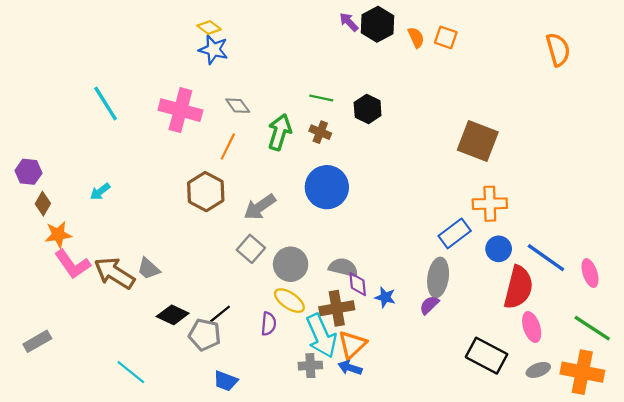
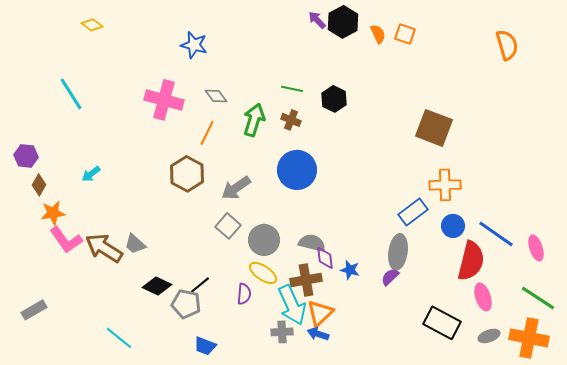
yellow diamond: (209, 28) -> (92, 25), moved
cyan line: (106, 103) -> (71, 94), moved

